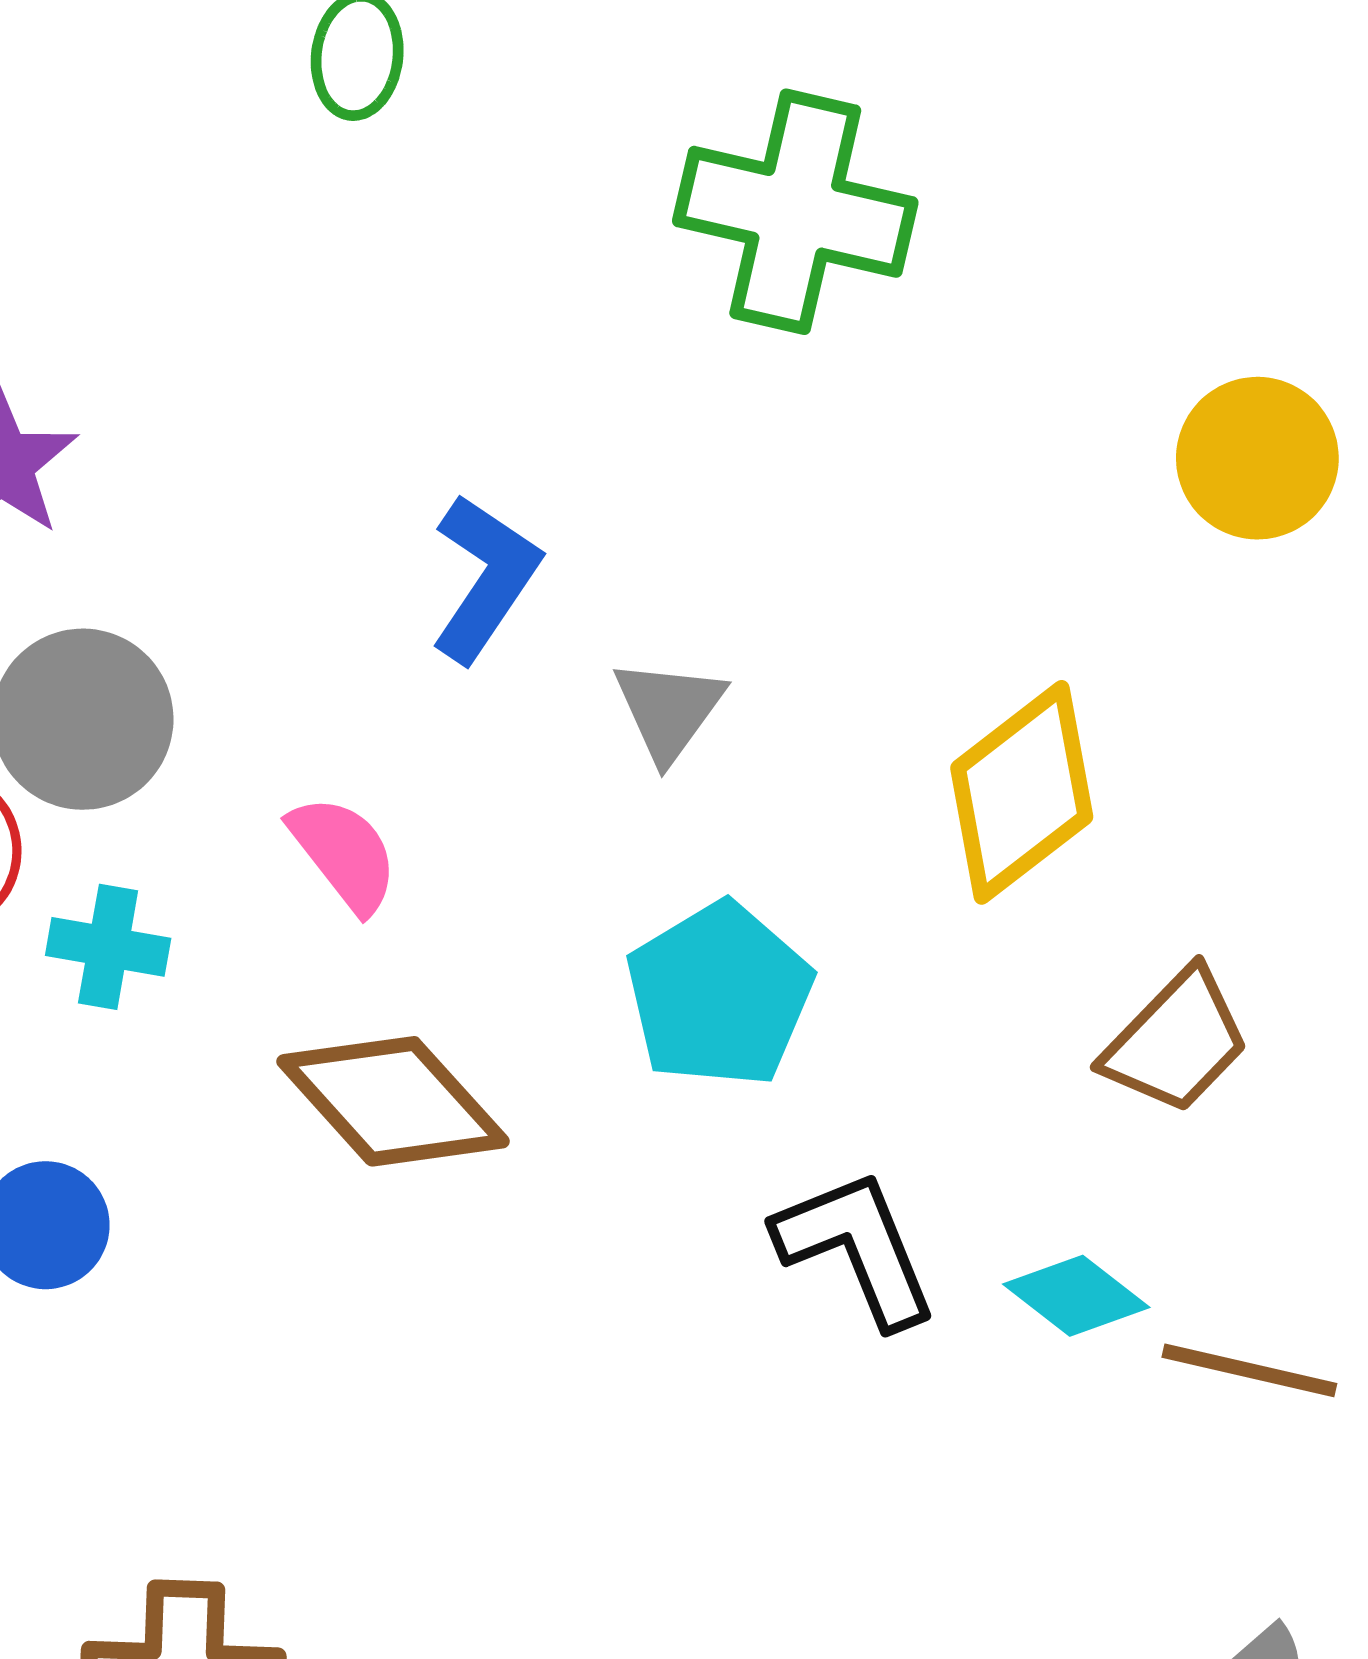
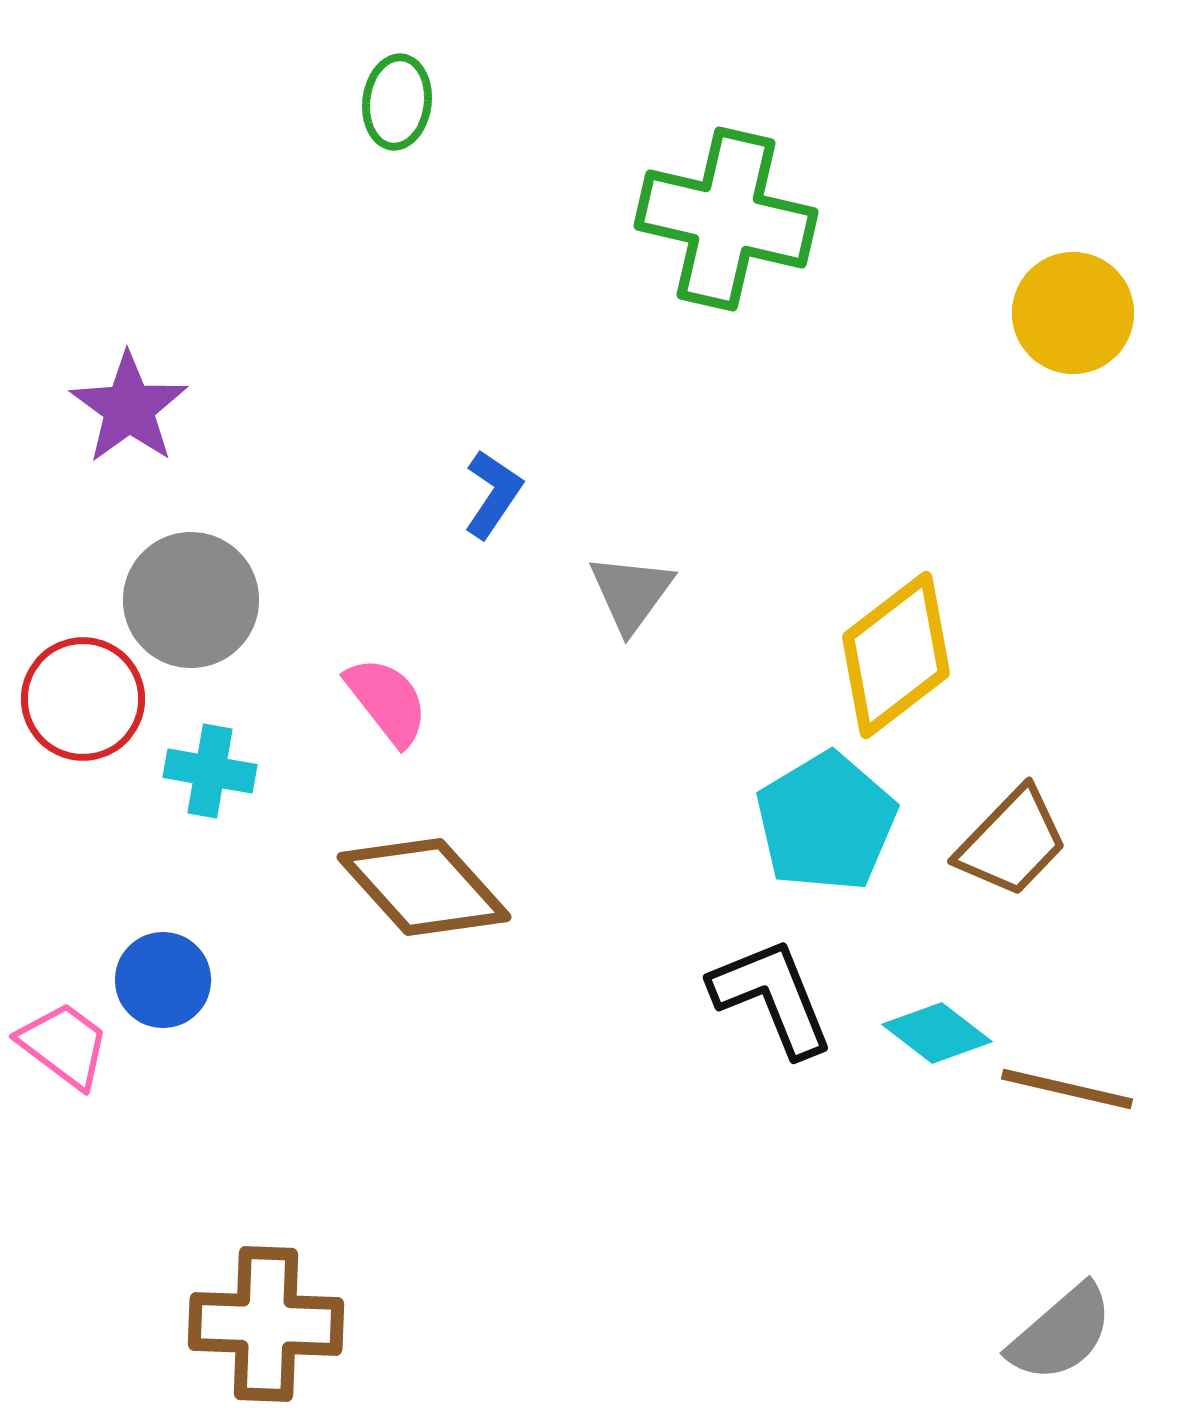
yellow circle: (1257, 458) -> (1073, 313), moved
blue L-shape: (485, 578) -> (493, 494), size x0.7
cyan pentagon: (719, 995) -> (826, 822), moved

